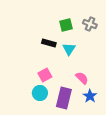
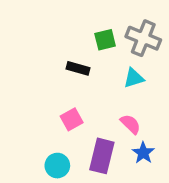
gray cross: (90, 24) -> (143, 38), size x1.5
cyan triangle: (69, 49) -> (134, 78), moved, turned 40
cyan circle: (40, 93) -> (57, 166), moved

